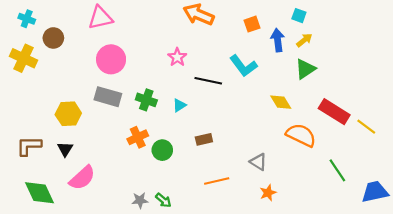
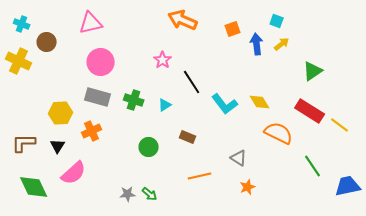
cyan L-shape: (243, 66) -> (225, 104), moved
green triangle: (305, 69) -> (313, 71), moved
black line: (208, 81) -> (192, 82), turned 45
orange cross: (138, 137) -> (92, 131), moved
brown rectangle: (204, 139) -> (188, 137), turned 35

